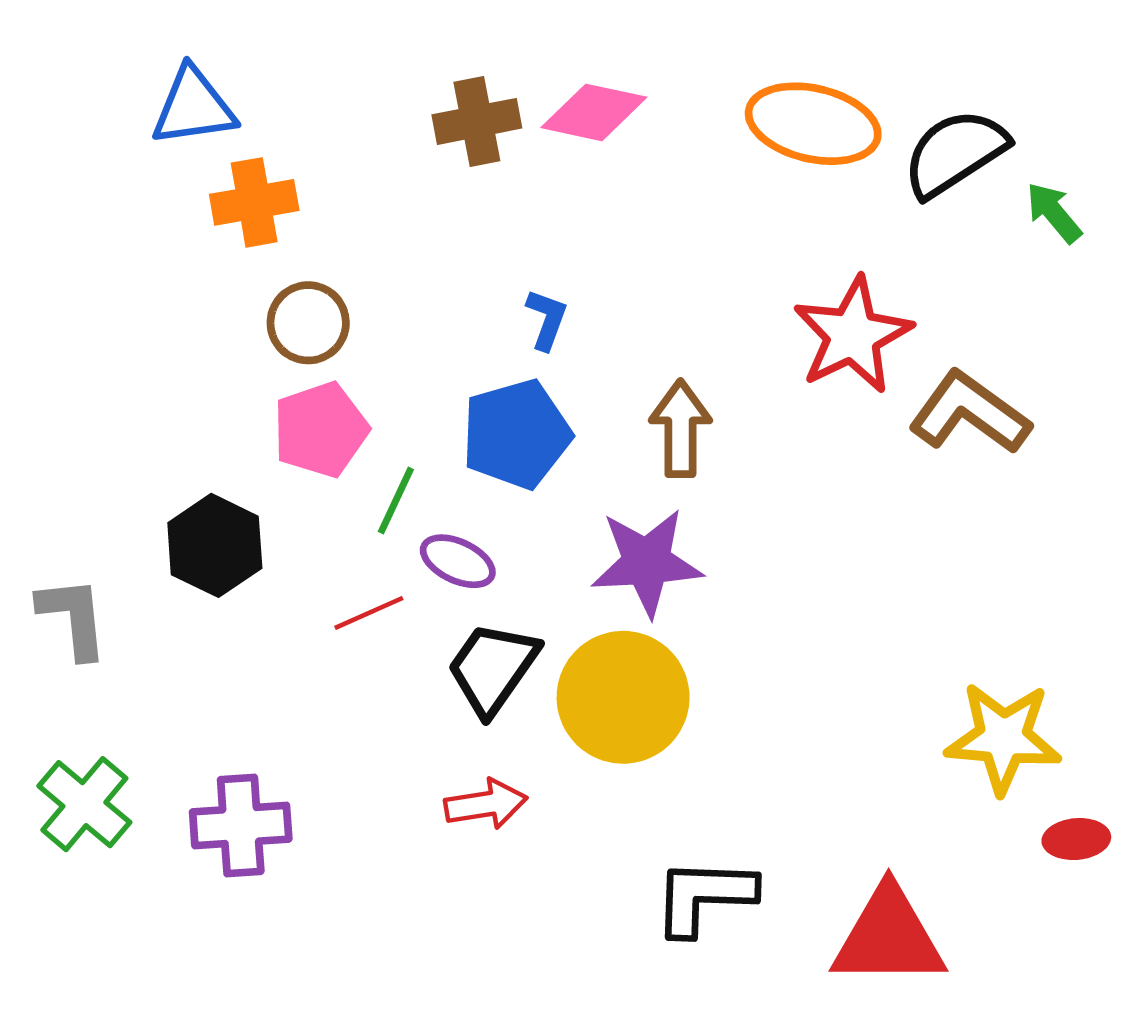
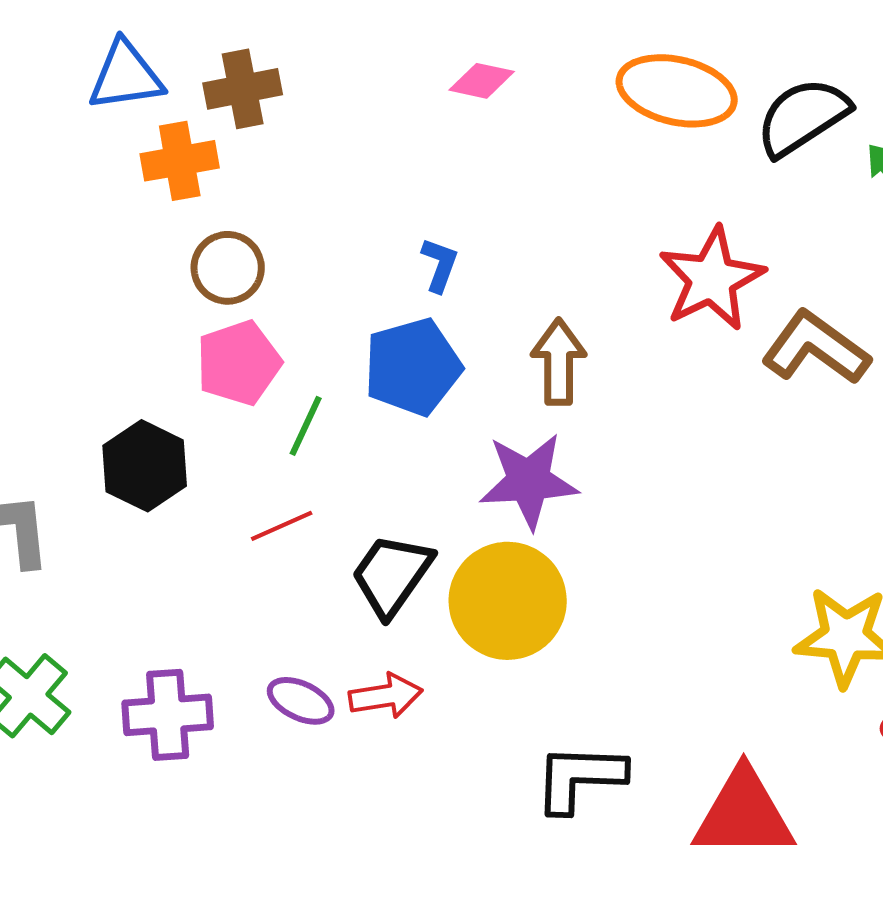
pink diamond: (594, 112) -> (482, 81), size x0.7
brown cross: (477, 121) -> (243, 89), moved
purple ellipse: (458, 561) -> (301, 701), moved

